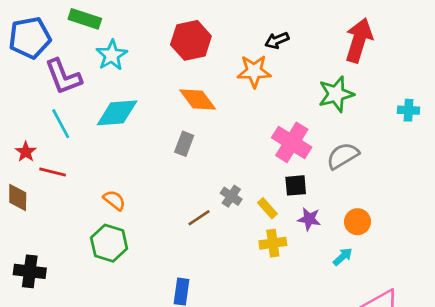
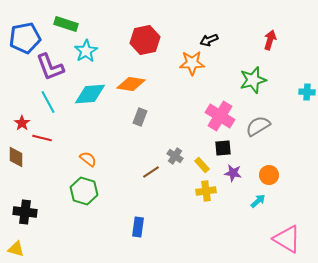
red arrow: (359, 40) -> (270, 40), size x0.6
orange diamond: (198, 99) -> (131, 84), moved, turned -44

